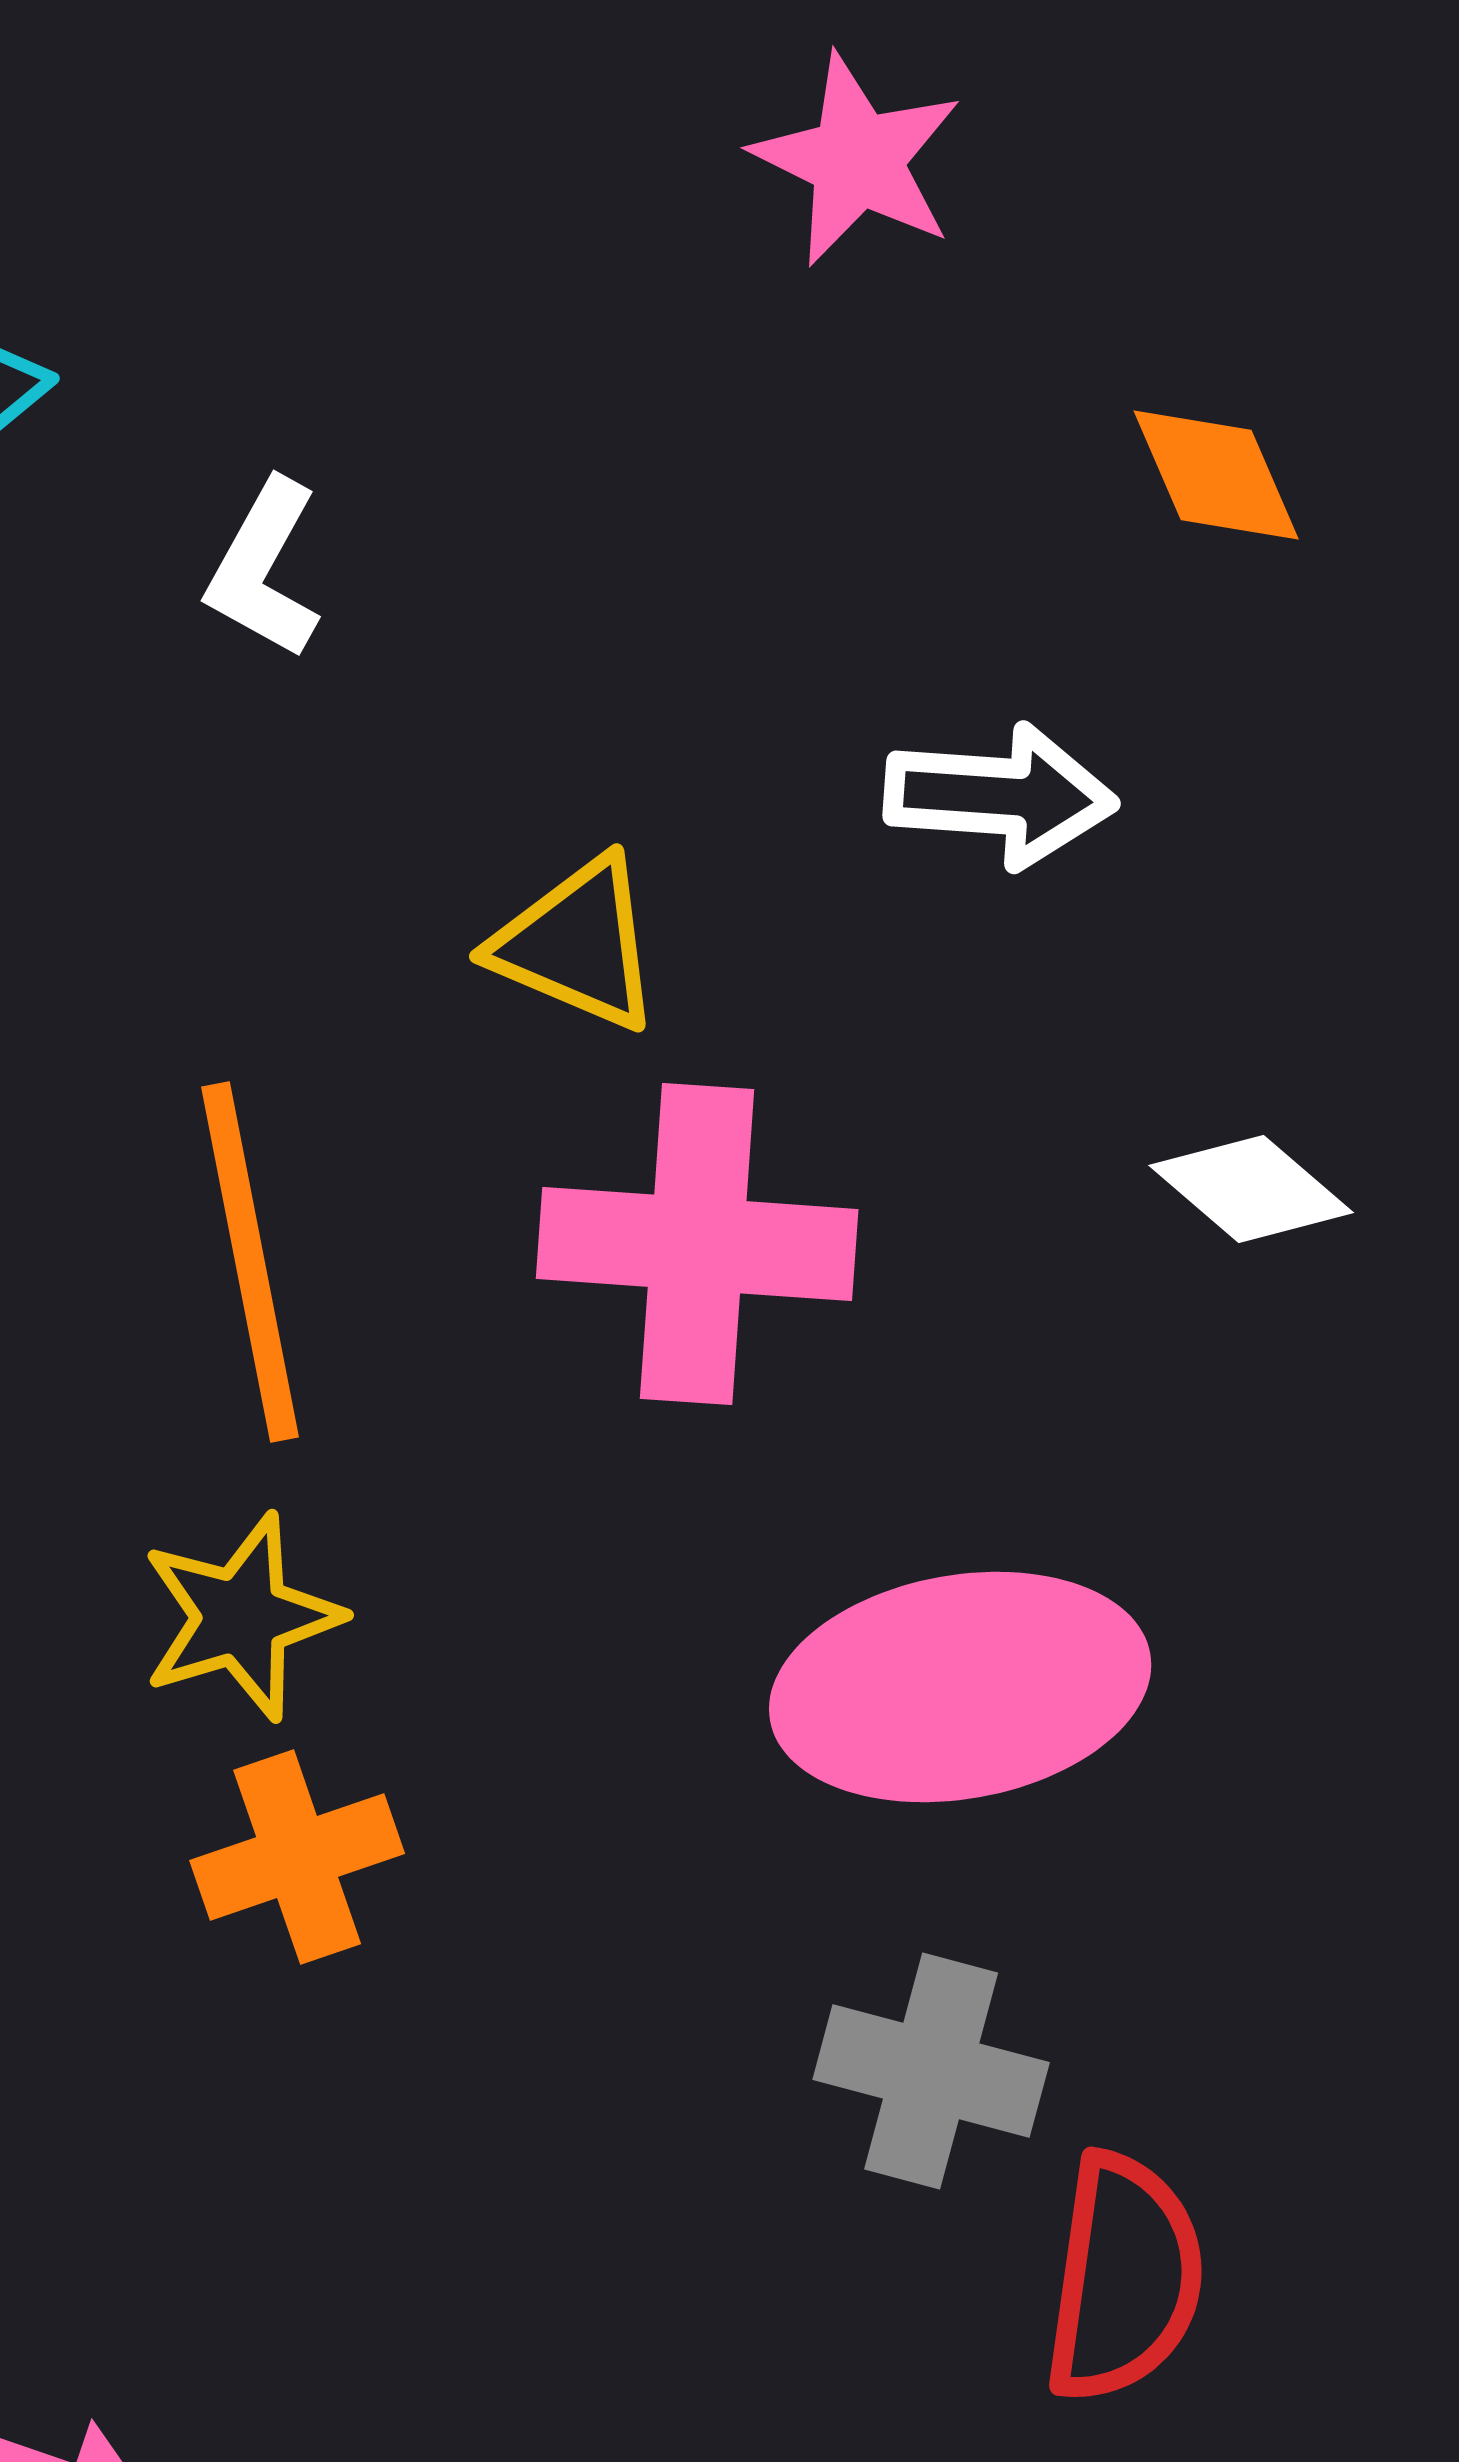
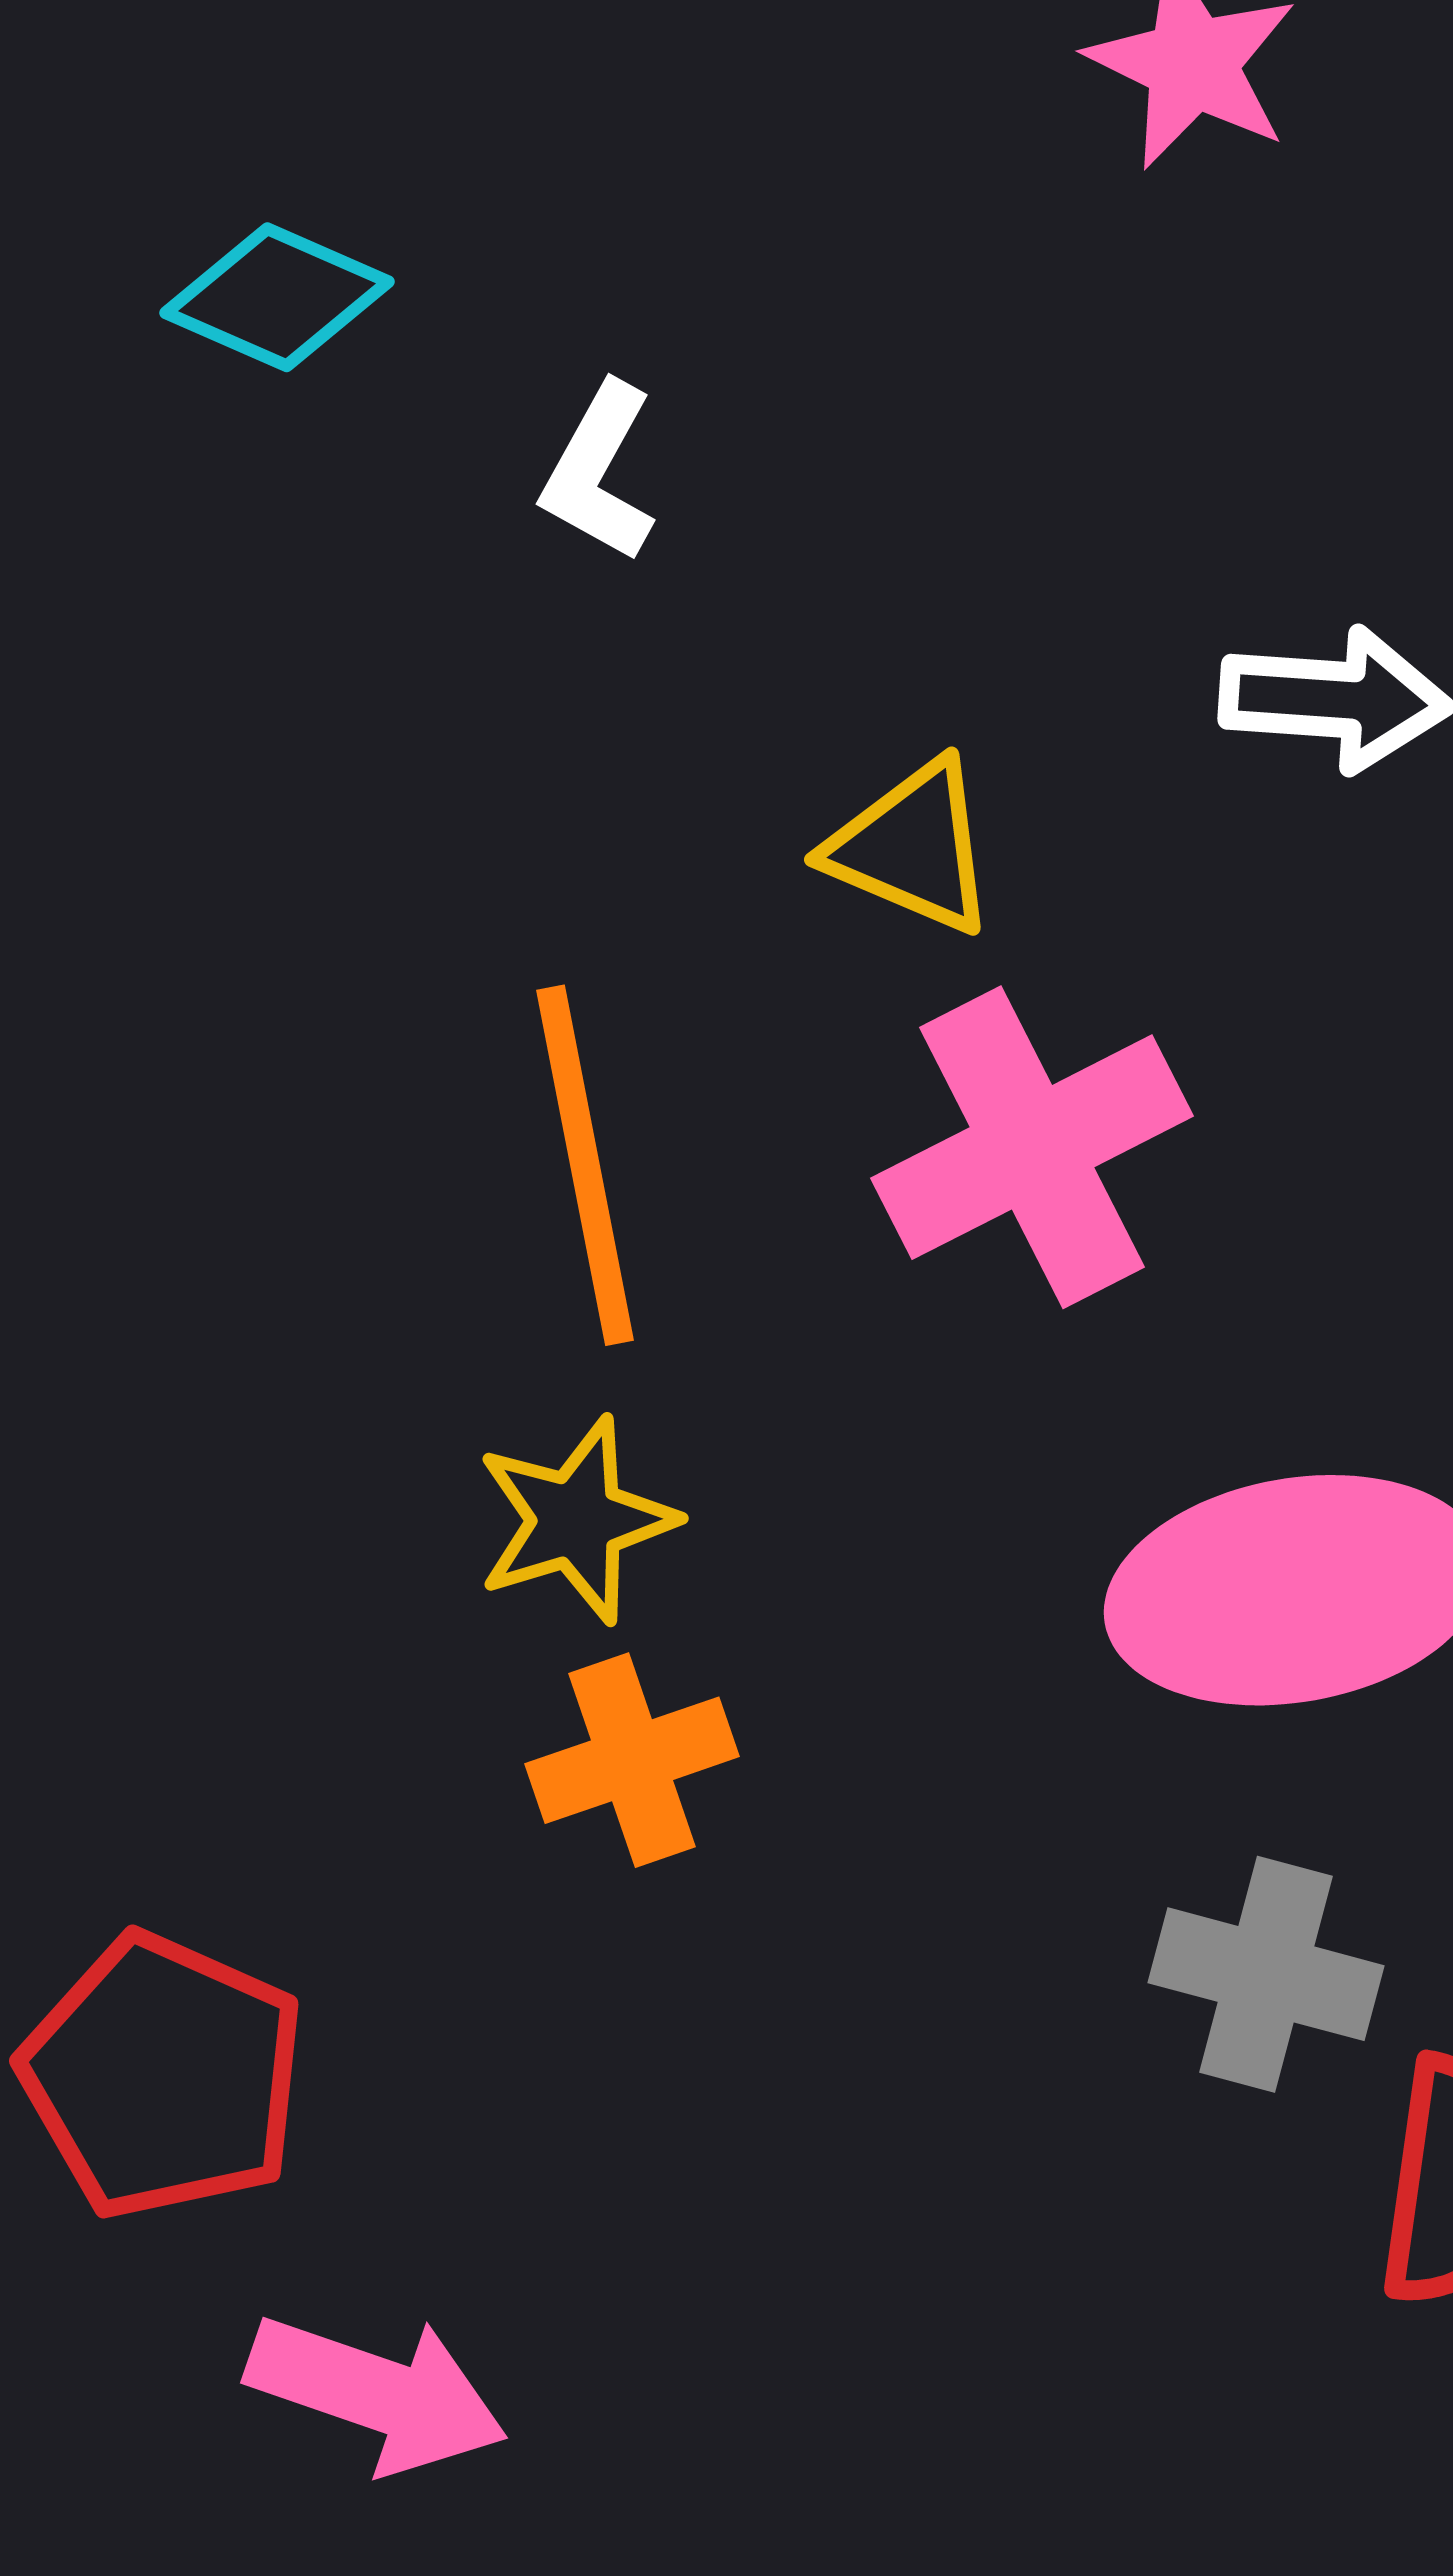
pink cross: (697, 1244) -> (1032, 1147), turned -31

